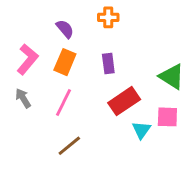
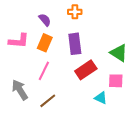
pink L-shape: (27, 59) -> (19, 41), turned 55
purple rectangle: (108, 64) -> (75, 44), size x1.5
gray arrow: (23, 98) -> (20, 90), moved, size x1.5
cyan triangle: (141, 130) -> (101, 98), moved, turned -40

